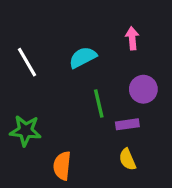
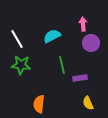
purple circle: (143, 89) -> (91, 43), moved
green star: (25, 131) -> (21, 65), moved
yellow semicircle: (127, 159) -> (88, 103), moved

